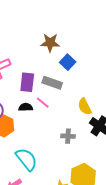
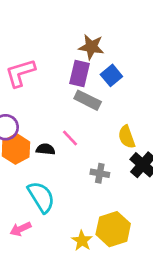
purple rectangle: (27, 82) -> (79, 73), moved
pink line: (43, 103) -> (70, 138), moved
black semicircle: (26, 107) -> (45, 149), moved

